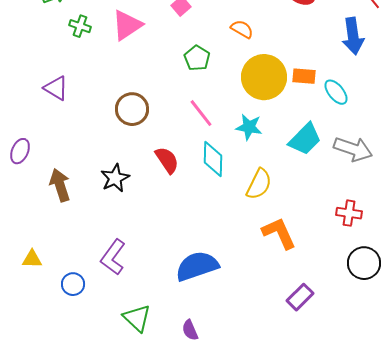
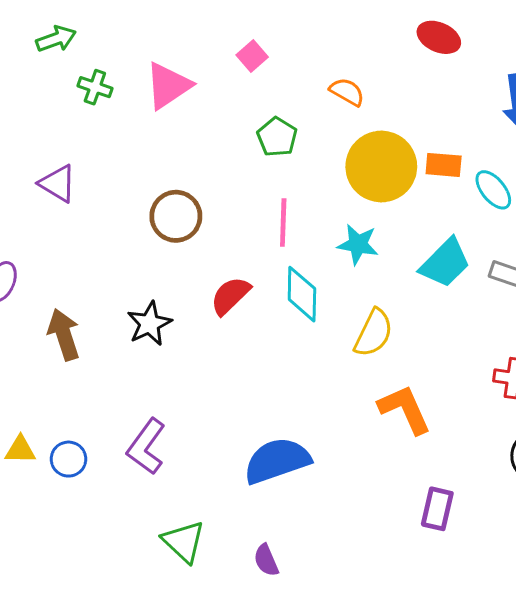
pink line: (201, 113) -> (283, 223), turned 40
red semicircle: (167, 160) -> (230, 296), turned -100
blue circle: (73, 284) -> (68, 459), moved
purple rectangle: (300, 297) -> (437, 509), turned -32

